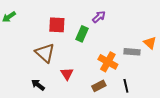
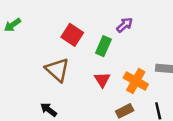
red square: (57, 25) -> (72, 35), turned 30
red triangle: (67, 74) -> (102, 80), moved

